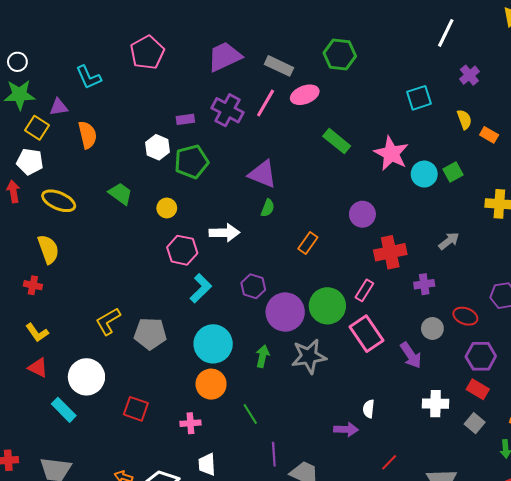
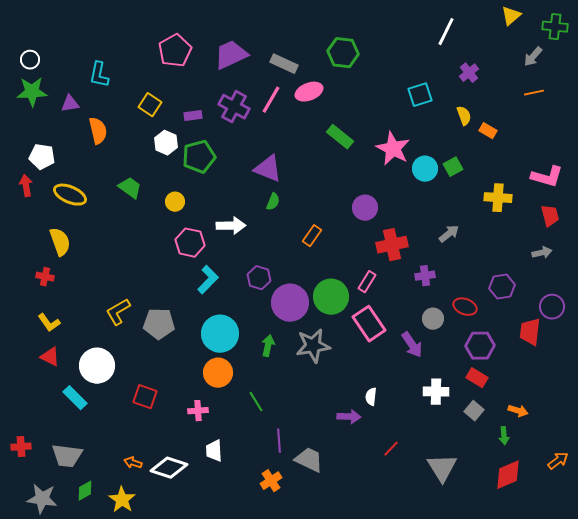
pink pentagon: (147, 53) -> (175, 51), moved
cyan L-shape: (89, 77) -> (99, 75), turned 36
yellow square: (37, 128) -> (150, 105), moved

